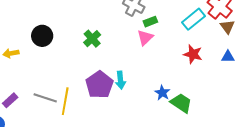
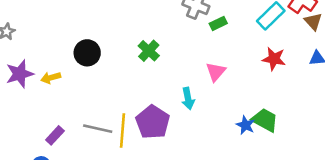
pink triangle: (145, 37) -> (216, 72), moved
purple pentagon: (99, 85) -> (153, 122), moved
blue star: (162, 93) -> (246, 125), moved

